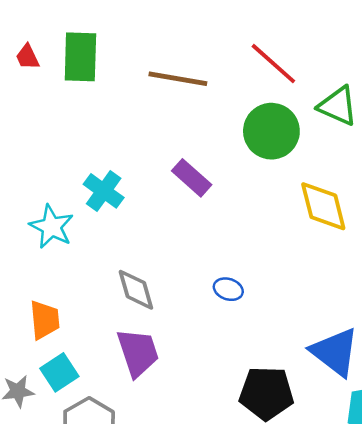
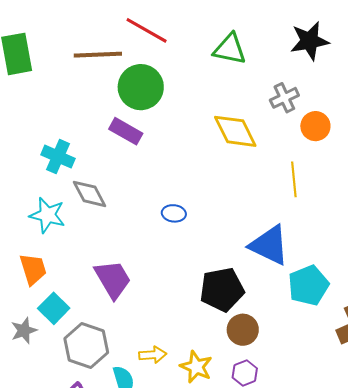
red line: (273, 64) -> (147, 30), moved
green circle: (271, 131) -> (141, 87), moved
cyan star: (51, 227) -> (47, 215), moved
gray diamond: (136, 290) -> (90, 194), moved

